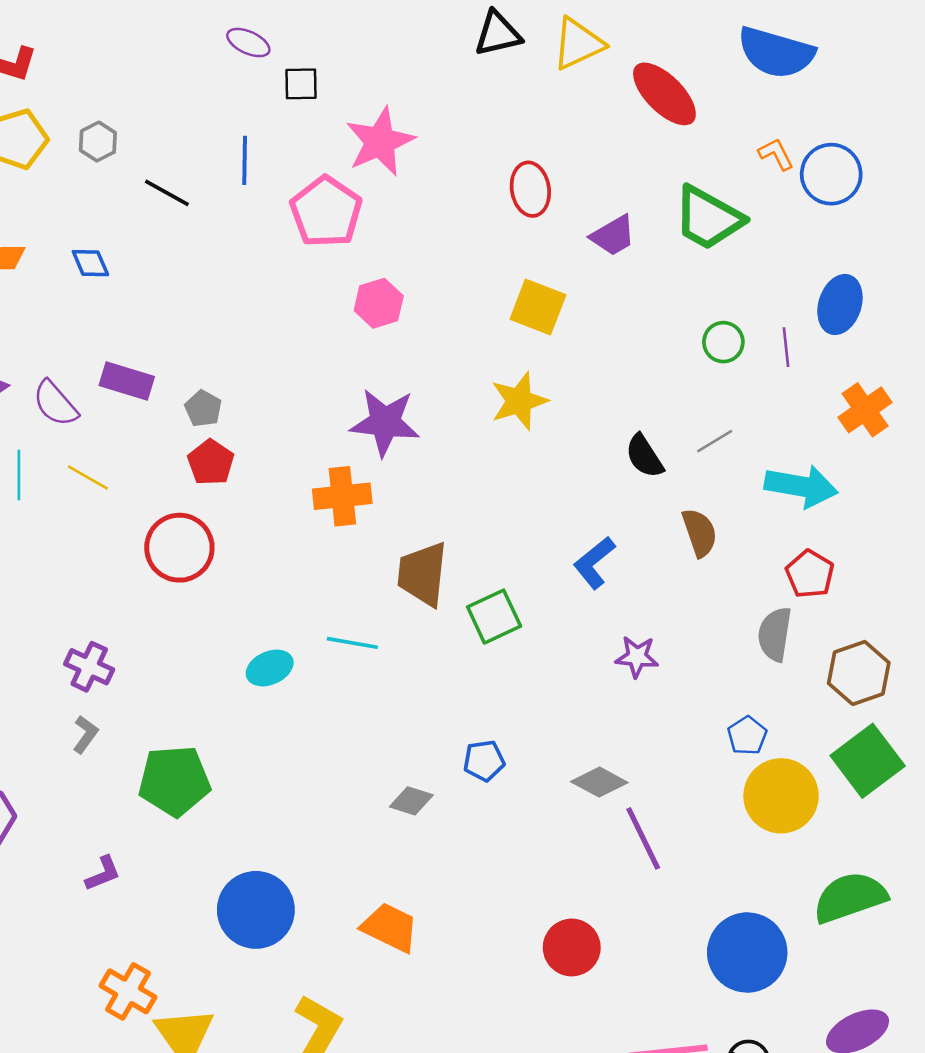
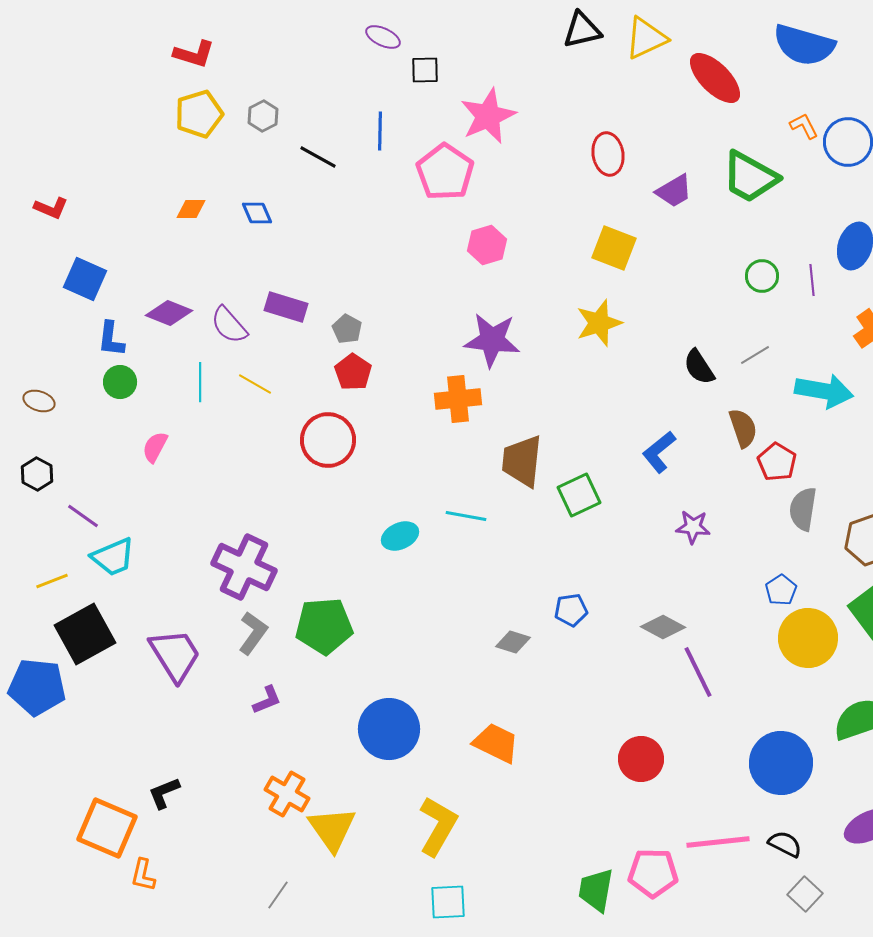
red pentagon: (810, 574) -> (777, 462), moved
purple cross: (89, 667) -> (244, 567), moved, size x1.6
gray L-shape: (85, 734) -> (253, 633), moved, size x1.4

